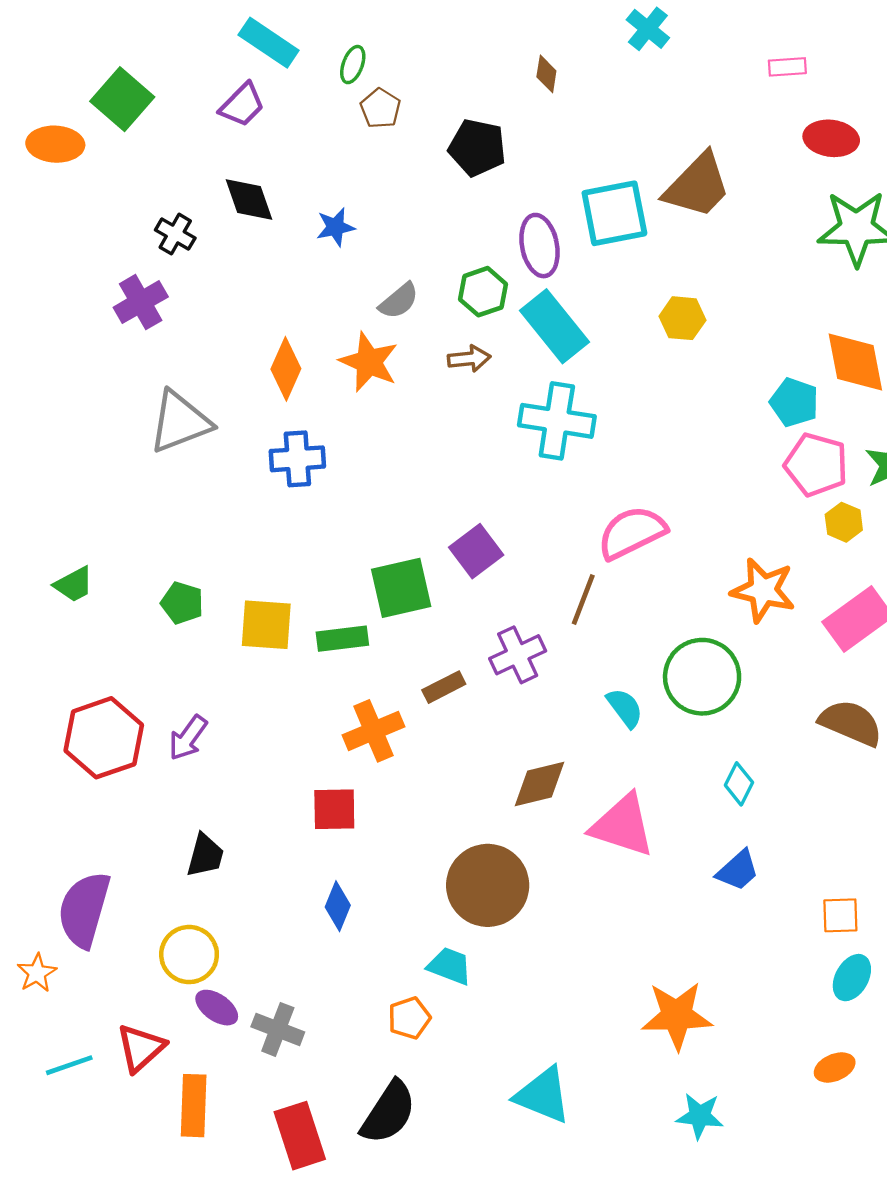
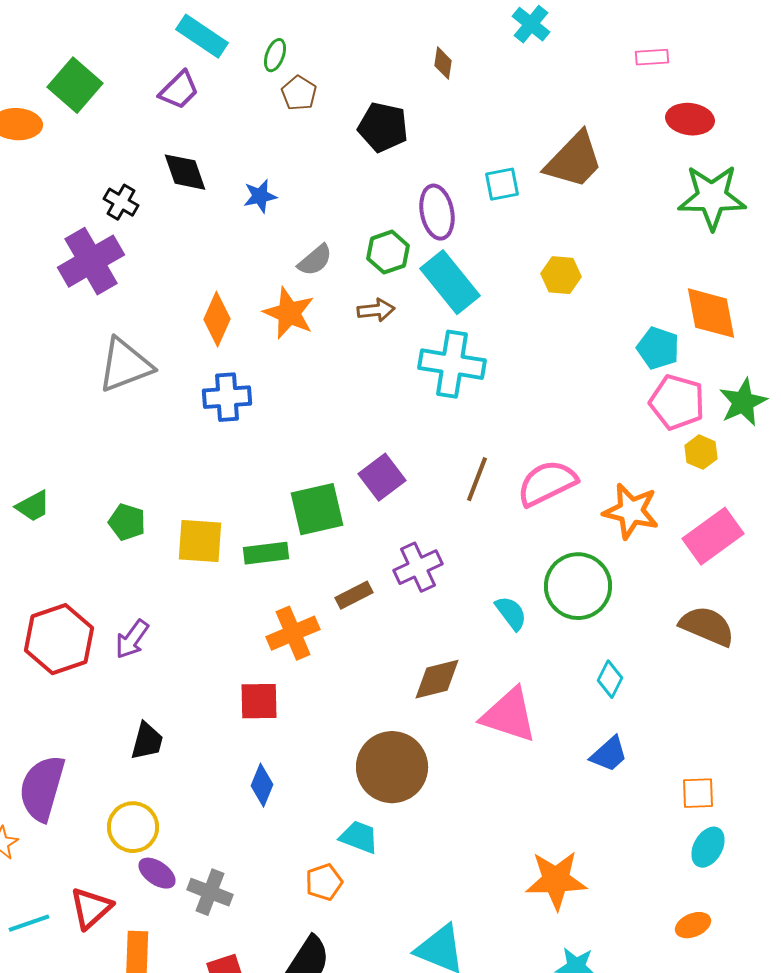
cyan square: (614, 213) -> (502, 184), size x0.6
purple cross: (141, 302) -> (91, 261), size x1.4
pink semicircle: (632, 533) -> (547, 483), moved
brown line: (583, 599) -> (477, 479), moved

